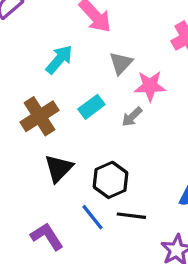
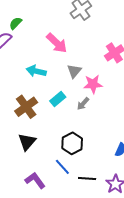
cyan arrow: (59, 60) -> (36, 71), turned -114
black triangle: (59, 168) -> (27, 142), moved
black line: (131, 216) -> (87, 179), moved

